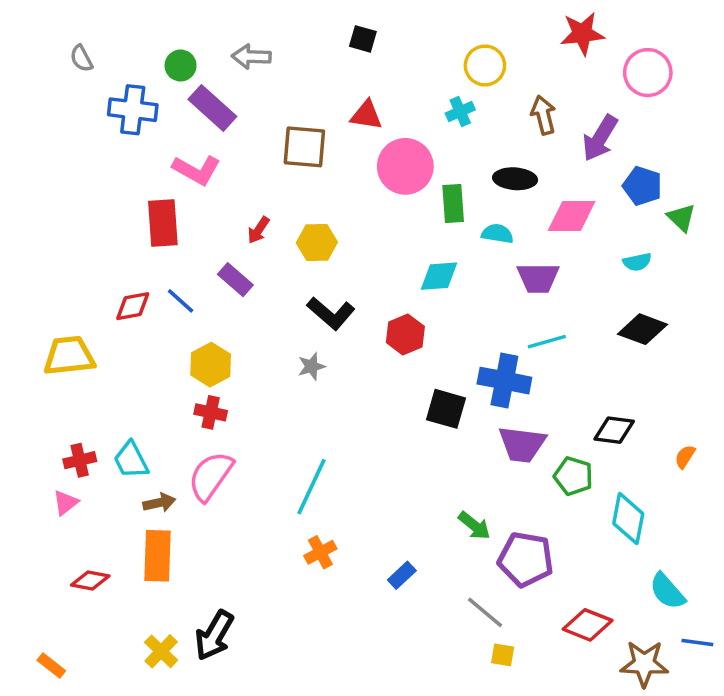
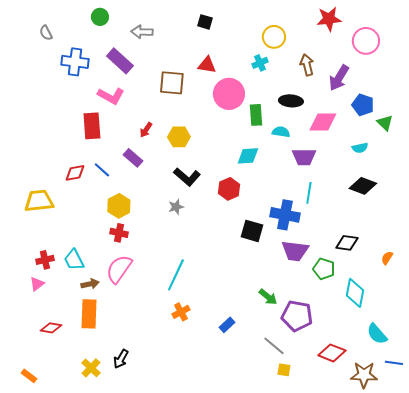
green circle: (181, 65) -> (100, 17), moved
cyan line: (547, 342) -> (309, 193), turned -65
black arrow: (214, 635) -> (121, 359), size x0.7

